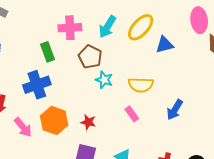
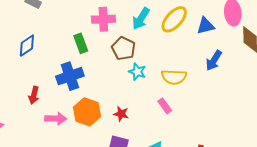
blue triangle: (164, 45) -> (206, 26), moved
blue arrow: (175, 110) -> (214, 60), moved
pink arrow: (23, 127) -> (56, 119), turned -50

